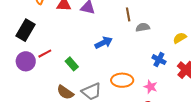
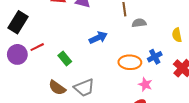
yellow semicircle: (180, 38) -> (177, 35), turned -72
blue cross: (159, 60) -> (155, 57), turned 32
orange ellipse: (122, 80) -> (130, 62), moved

